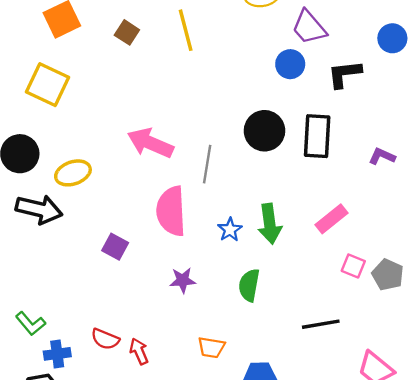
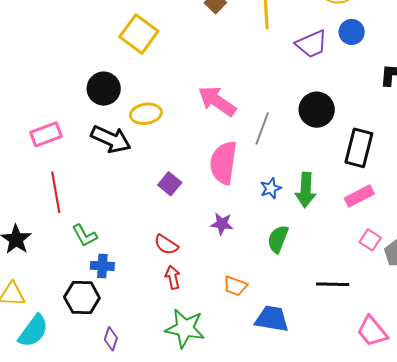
purple trapezoid: (309, 27) -> (312, 44), moved, turned -84
blue circle: (290, 64) -> (352, 32), moved
black rectangle: (317, 136) -> (359, 148), moved
red semicircle: (105, 339) -> (166, 245), moved

